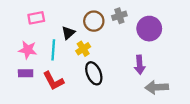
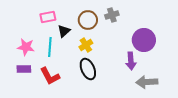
pink rectangle: (36, 18) -> (48, 17), moved
purple circle: (149, 29) -> (144, 40), moved
yellow cross: (83, 49) -> (86, 45), moved

